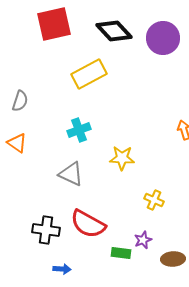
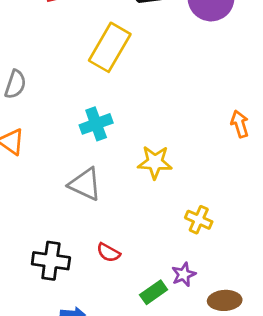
yellow rectangle: (89, 74) -> (110, 47), turned -32
red semicircle: (88, 224) -> (108, 253), size x0.5
green rectangle: (121, 253) -> (154, 292), turned -42

